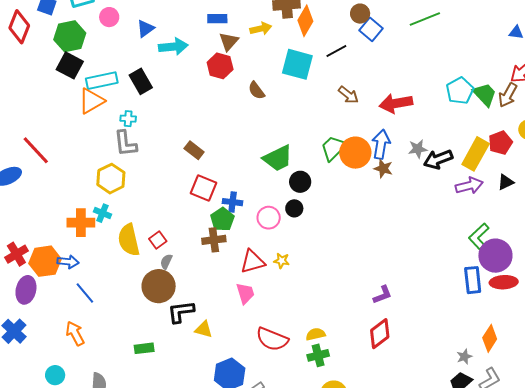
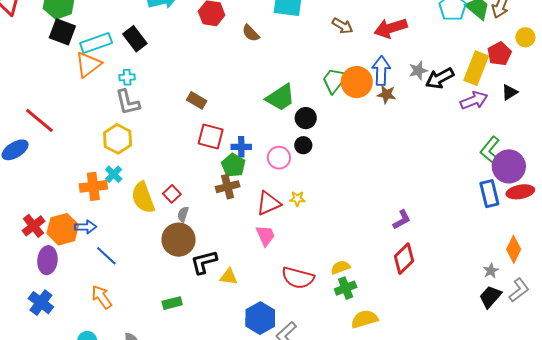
cyan cross: (103, 213) -> (114, 174), turned 30

